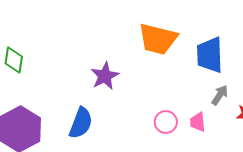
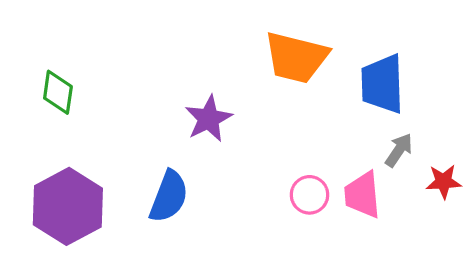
pink trapezoid: (198, 122) -> (362, 195), size x1.4

